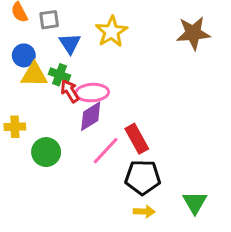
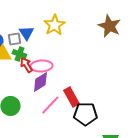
gray square: (49, 20) -> (14, 39), moved
brown star: (193, 33) -> (109, 26), turned 30
black pentagon: (143, 177) -> (85, 114), moved

